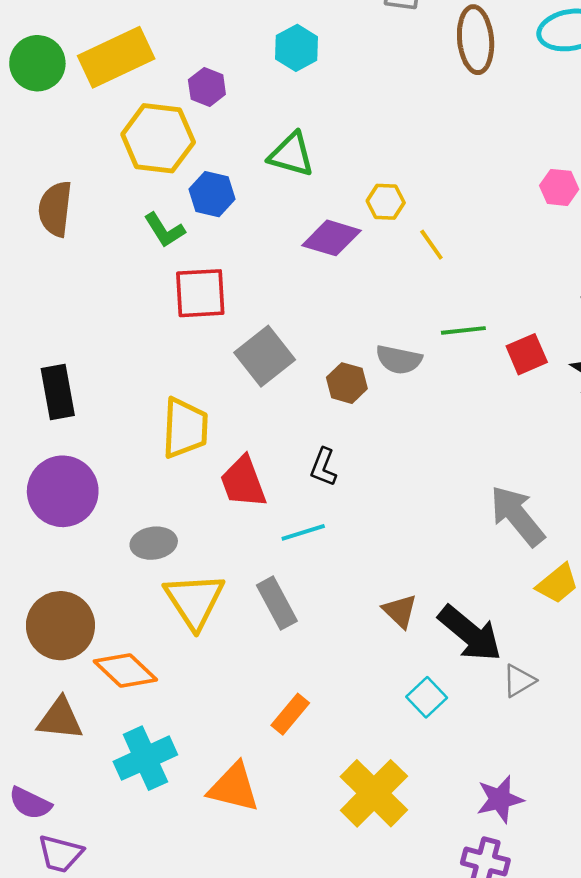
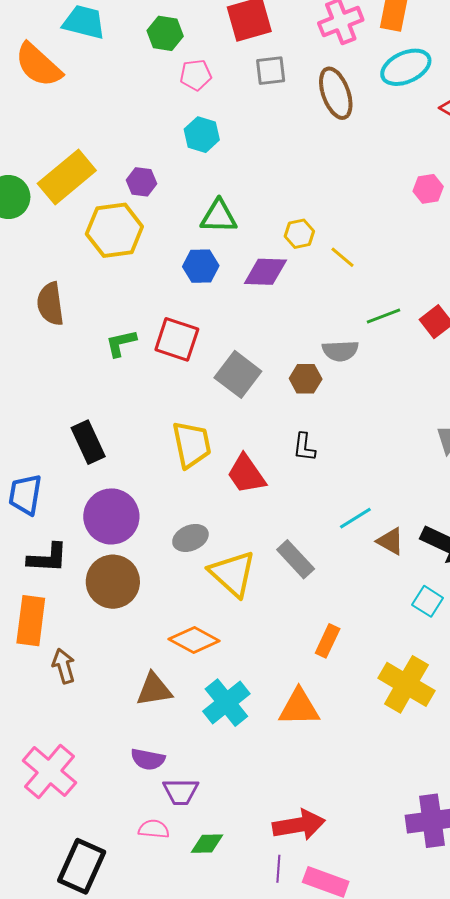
blue hexagon: (212, 194) -> (201, 266), moved
green L-shape: (164, 230) -> (121, 343), moved, turned 124
red square: (200, 293) -> (177, 339), turned 36
cyan line: (303, 532) -> (355, 518), moved
brown circle: (60, 626) -> (113, 582), moved

